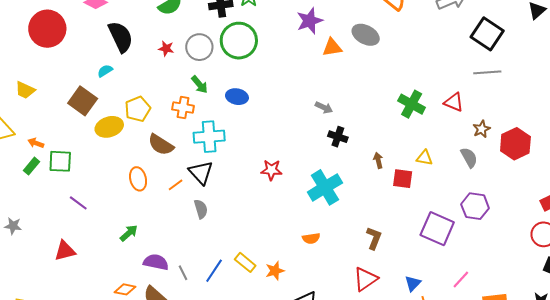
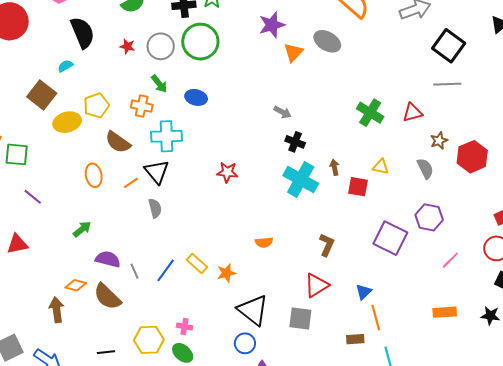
orange triangle: (332, 47) -> (293, 52), turned -40
red triangle: (454, 102) -> (412, 113), turned -40
cyan cross: (325, 187) -> (301, 179), moved, turned -32
pink line: (461, 279) -> (450, 260), moved

